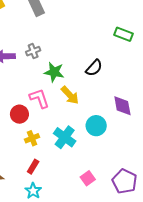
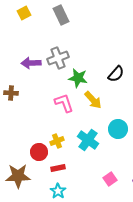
gray cross: (33, 51) -> (58, 58), size x1.5
red circle: (19, 114) -> (39, 152), moved
red rectangle: (33, 167) -> (58, 168), turned 48

